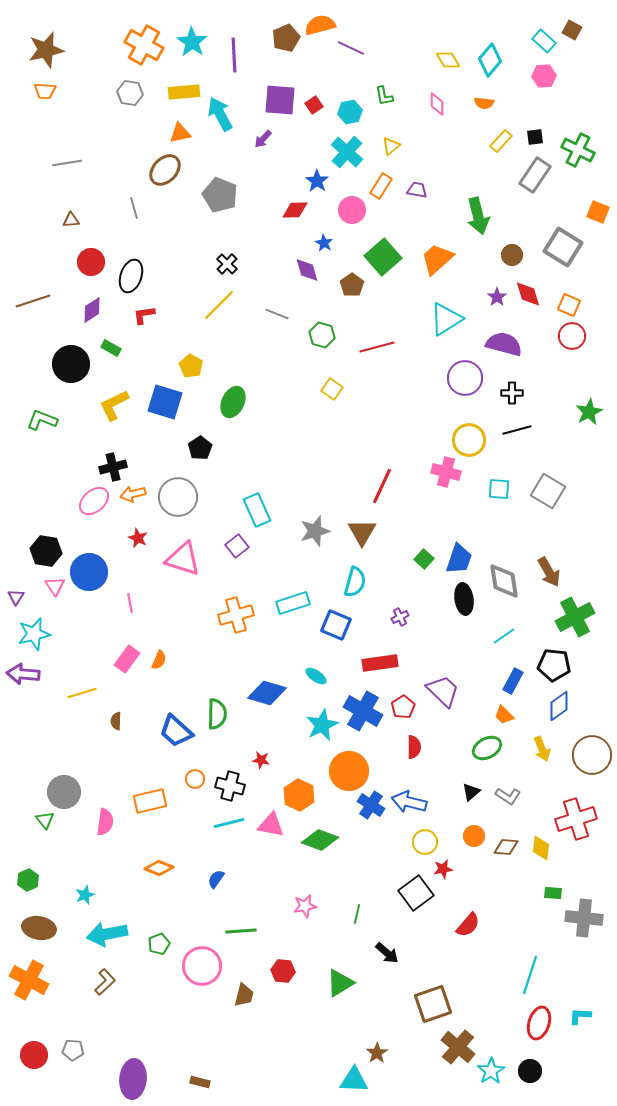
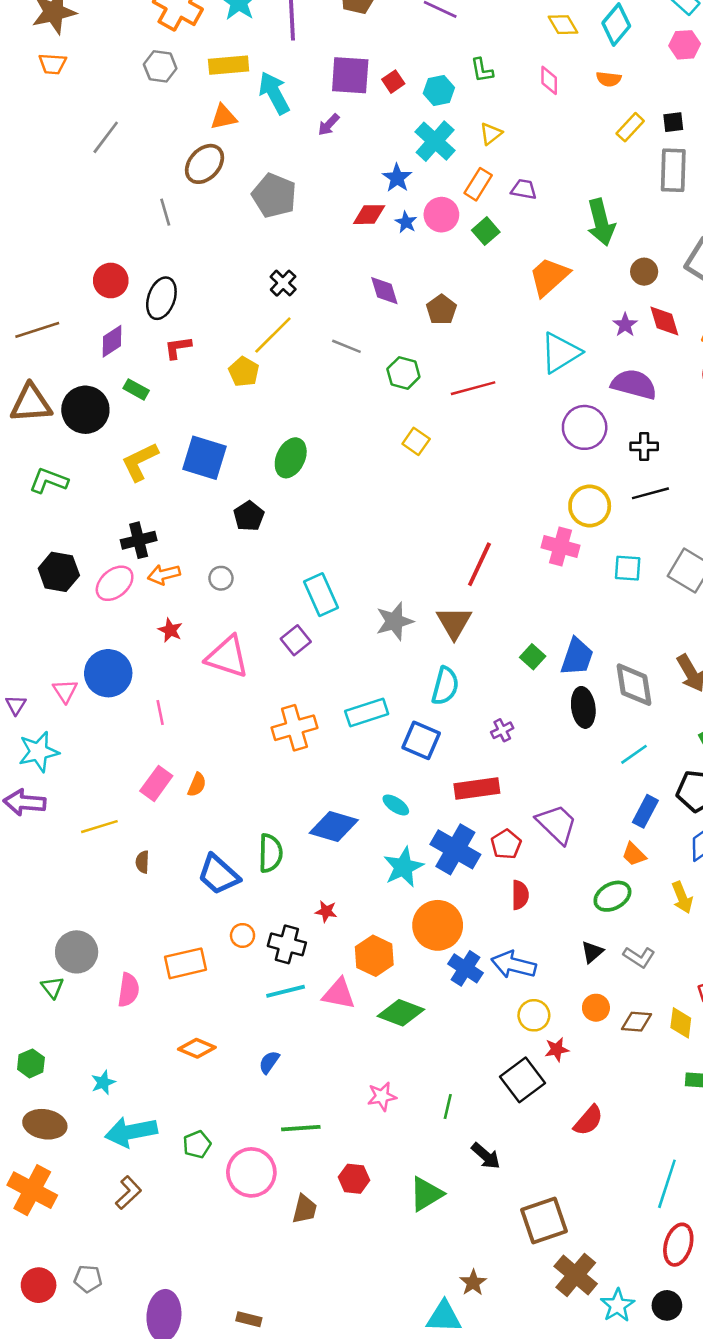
gray line: (67, 163) -> (106, 137), moved, turned -44
gray rectangle: (535, 175) -> (673, 170), turned -32
brown triangle: (71, 220) -> (31, 403), moved, size x2.0
blue star: (324, 243) -> (406, 222), moved
green square: (383, 257) -> (486, 231), moved, size x0.6
yellow pentagon: (191, 366) -> (244, 372), moved
gray circle: (178, 497) -> (221, 578), size x0.5
black hexagon: (46, 551) -> (59, 572), moved

